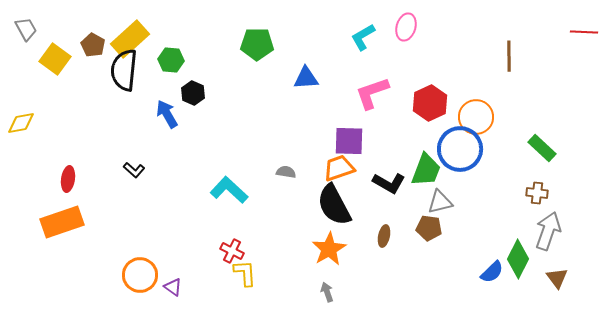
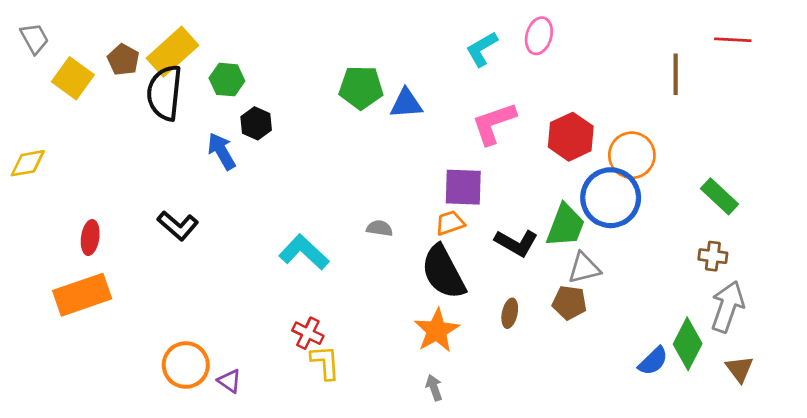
red line: (584, 32) -> (733, 40), moved
green pentagon: (257, 44) -> (361, 88), moved
orange trapezoid: (339, 168) -> (450, 223), size x0.7
black L-shape: (134, 170) -> (178, 226), size x1.4

